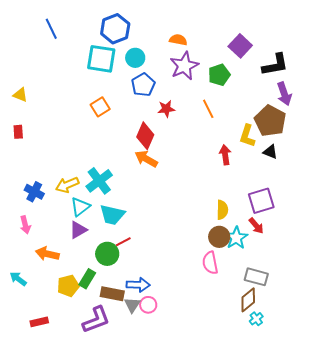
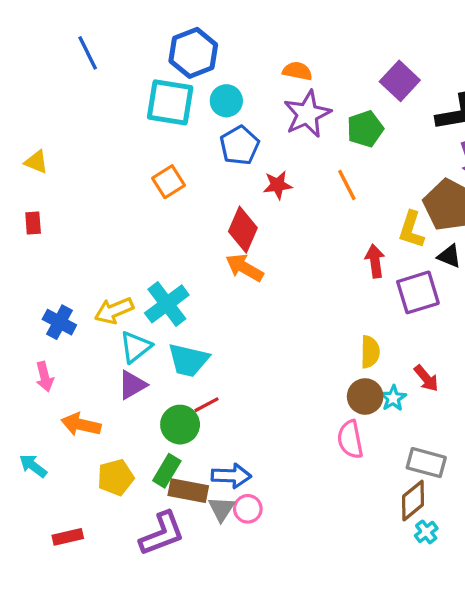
purple square: (261, 201) -> (418, 292), moved
cyan star: (236, 238) -> (393, 398), size x0.7
green rectangle: (87, 279) -> (167, 471), moved

